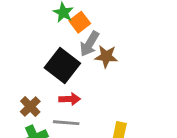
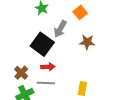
orange square: (80, 22) -> (80, 12), moved
brown star: (106, 56) -> (87, 42), moved

